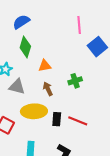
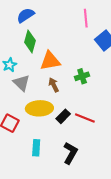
orange triangle: (45, 66) -> (50, 61), size x1.5
gray triangle: (17, 87) -> (21, 83), turned 30
black rectangle: (57, 119) -> (63, 116), turned 40

